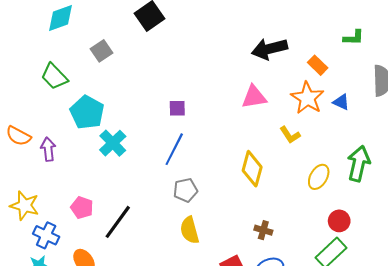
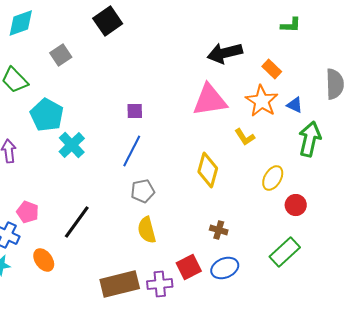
green L-shape: (353, 38) -> (291, 25), moved
pink triangle: (254, 97) -> (210, 100), size x1.4
green arrow: (359, 164) -> (310, 139), moved
pink pentagon: (82, 208) -> (28, 212), moved
red circle: (339, 221) -> (296, 205), moved

